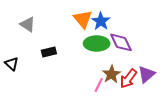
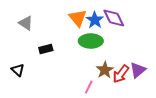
purple diamond: (121, 42) -> (114, 18), moved
black triangle: (12, 64) -> (18, 70), moved
pink line: (99, 85) -> (89, 87), moved

